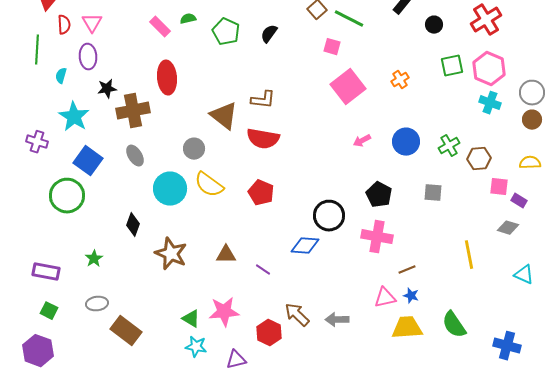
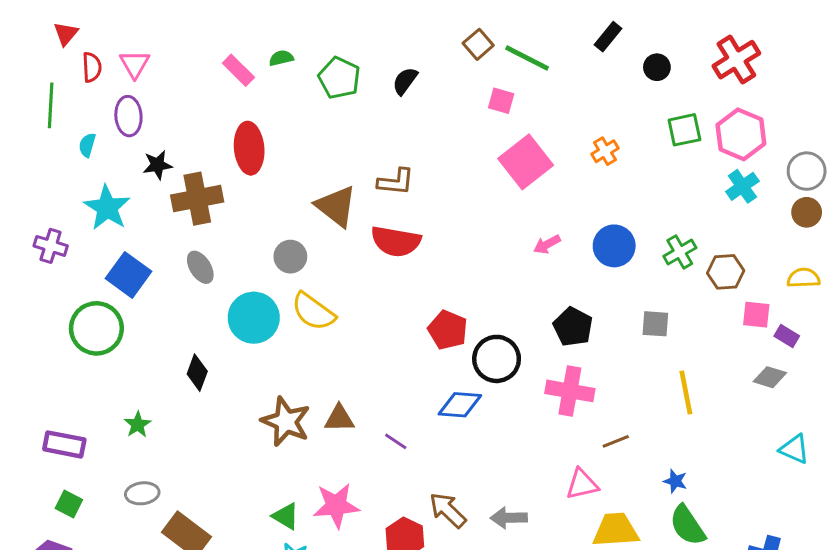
cyan cross: (490, 103) -> (742, 186), turned 35
red pentagon: (261, 193) -> (448, 330), moved
brown star: (171, 254) -> (286, 422), moved
yellow line: (469, 255) -> (686, 393), moved
blue star: (411, 296) -> (675, 481), moved

